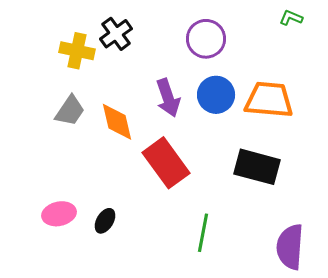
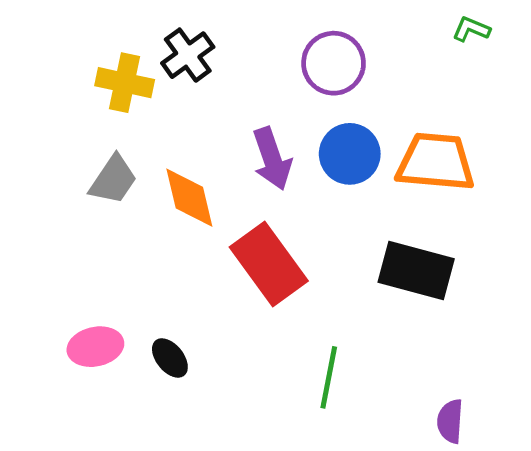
black ellipse: (105, 221) -> (170, 358), turned -70
purple semicircle: (290, 247) -> (450, 421), moved, size x0.6

